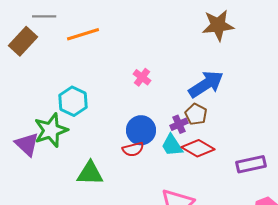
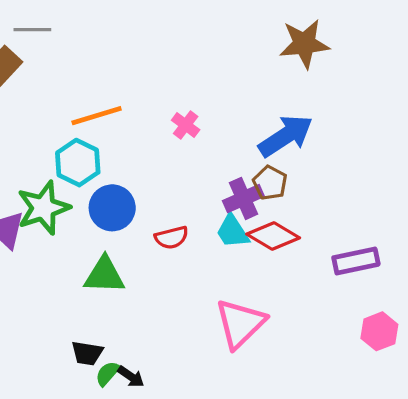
orange line: (83, 34) -> (97, 116), moved
purple cross: (179, 124) -> (243, 198), size x1.4
blue circle: (141, 130) -> (112, 208), moved

